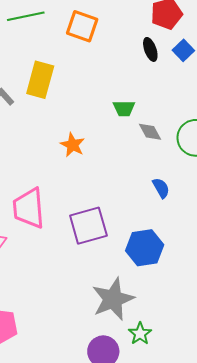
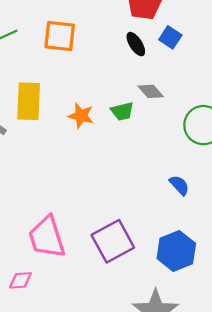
gray diamond: (150, 132) -> (151, 91), moved
orange star: (73, 145) -> (81, 116), moved

